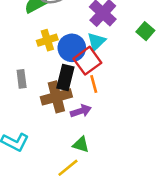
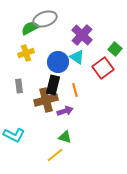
yellow cross: (47, 40) -> (26, 53), moved
cyan triangle: (96, 41) -> (77, 57), turned -42
red square: (87, 61) -> (103, 68), moved

